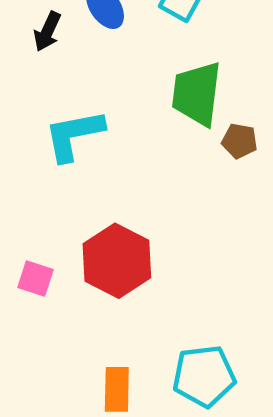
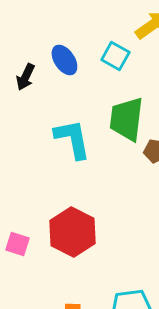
cyan L-shape: (74, 135) -> (72, 139), moved, turned 90

